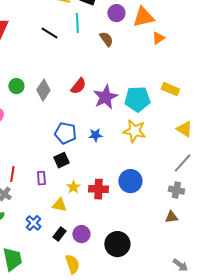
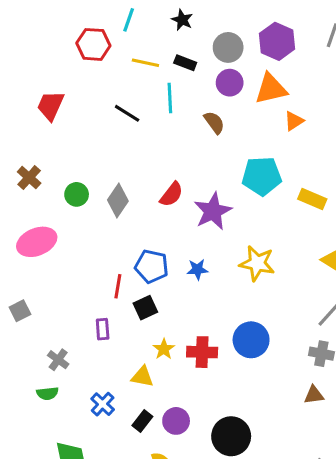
cyan pentagon: (137, 99) -> (262, 176), moved
red line: (12, 174) -> (118, 286), moved
purple rectangle: (41, 178) -> (103, 329), moved

